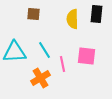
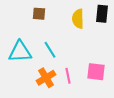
pink square: (86, 56) -> (96, 72), moved
pink line: (62, 64) -> (68, 76), moved

